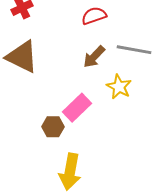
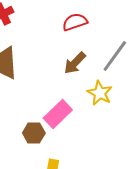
gray line: (134, 50) -> (115, 56), turned -64

